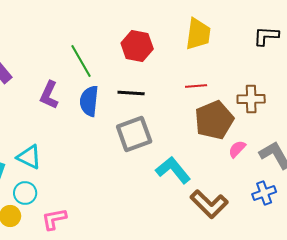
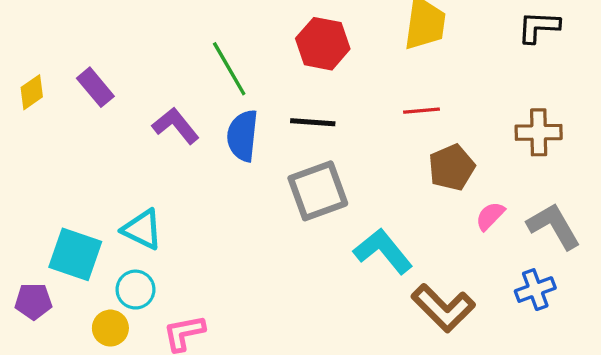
purple L-shape: (49, 95) -> (176, 126), turned 116
brown cross: (251, 99) -> (539, 132), moved
brown pentagon: (214, 120) -> (452, 167), size x0.7

